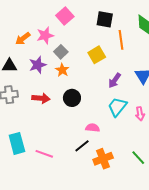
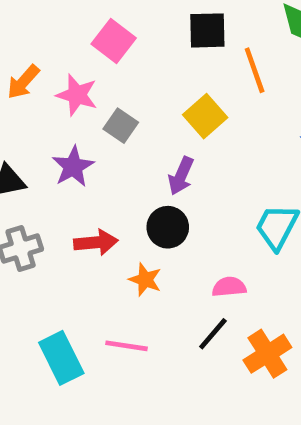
pink star: (45, 35) -> (77, 95), turned -30
orange arrow: (23, 39) -> (23, 82), moved
orange star: (62, 70) -> (145, 280), moved
purple arrow: (115, 80) -> (181, 176), moved
pink line: (44, 154) -> (126, 346), moved

